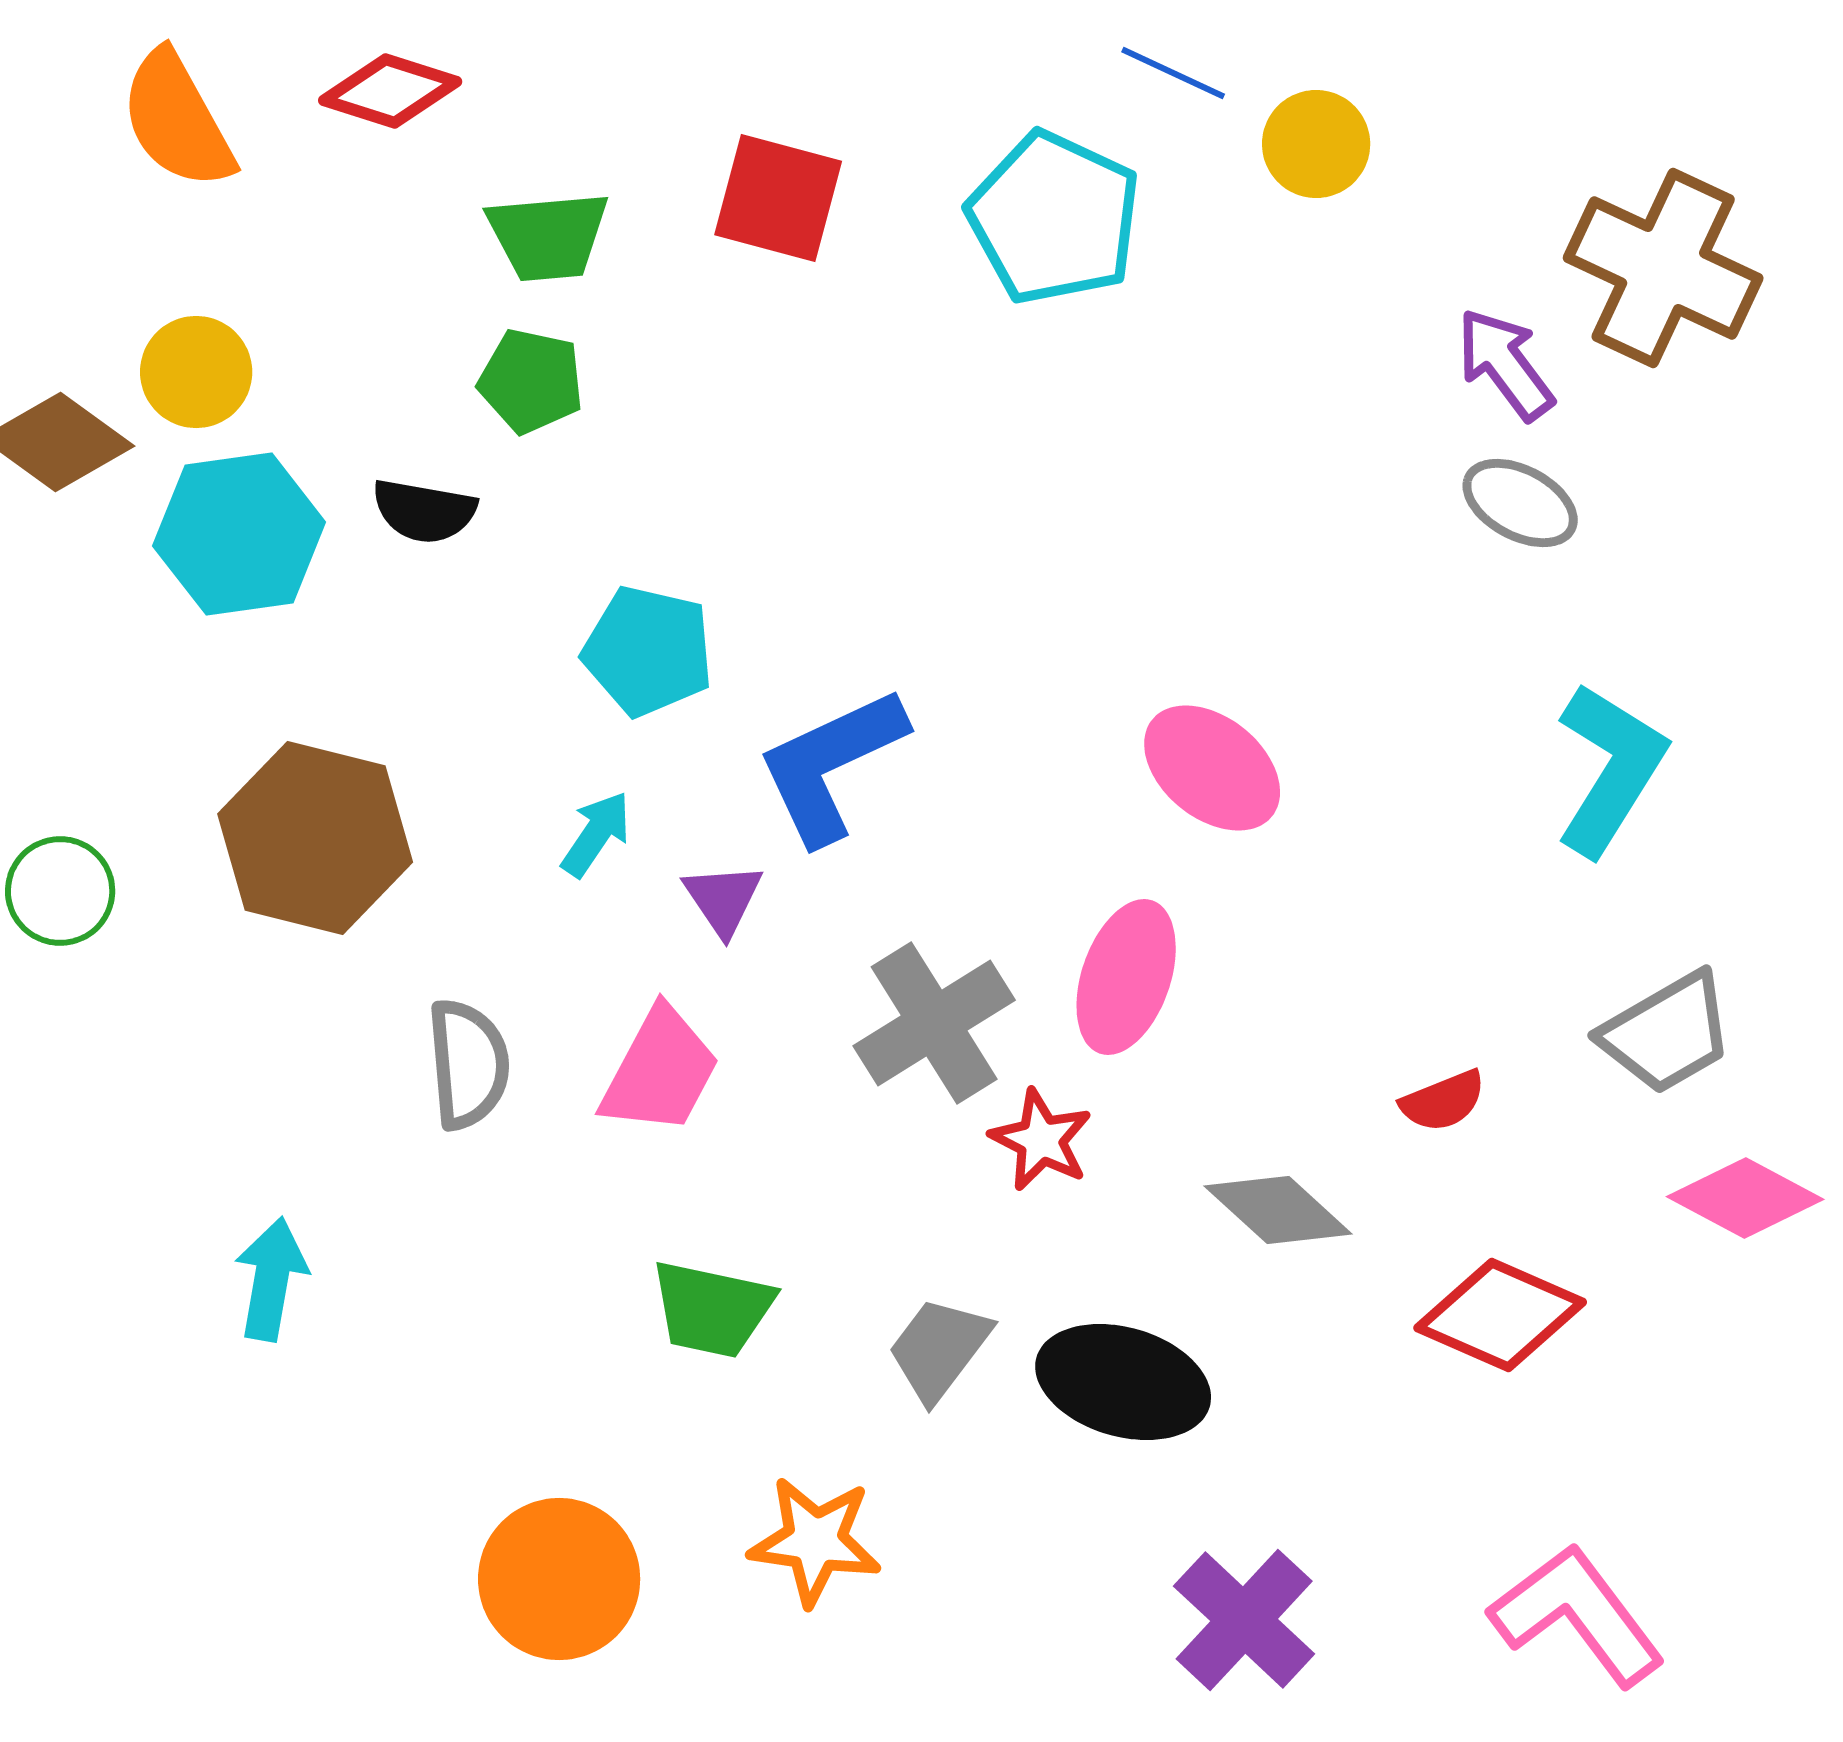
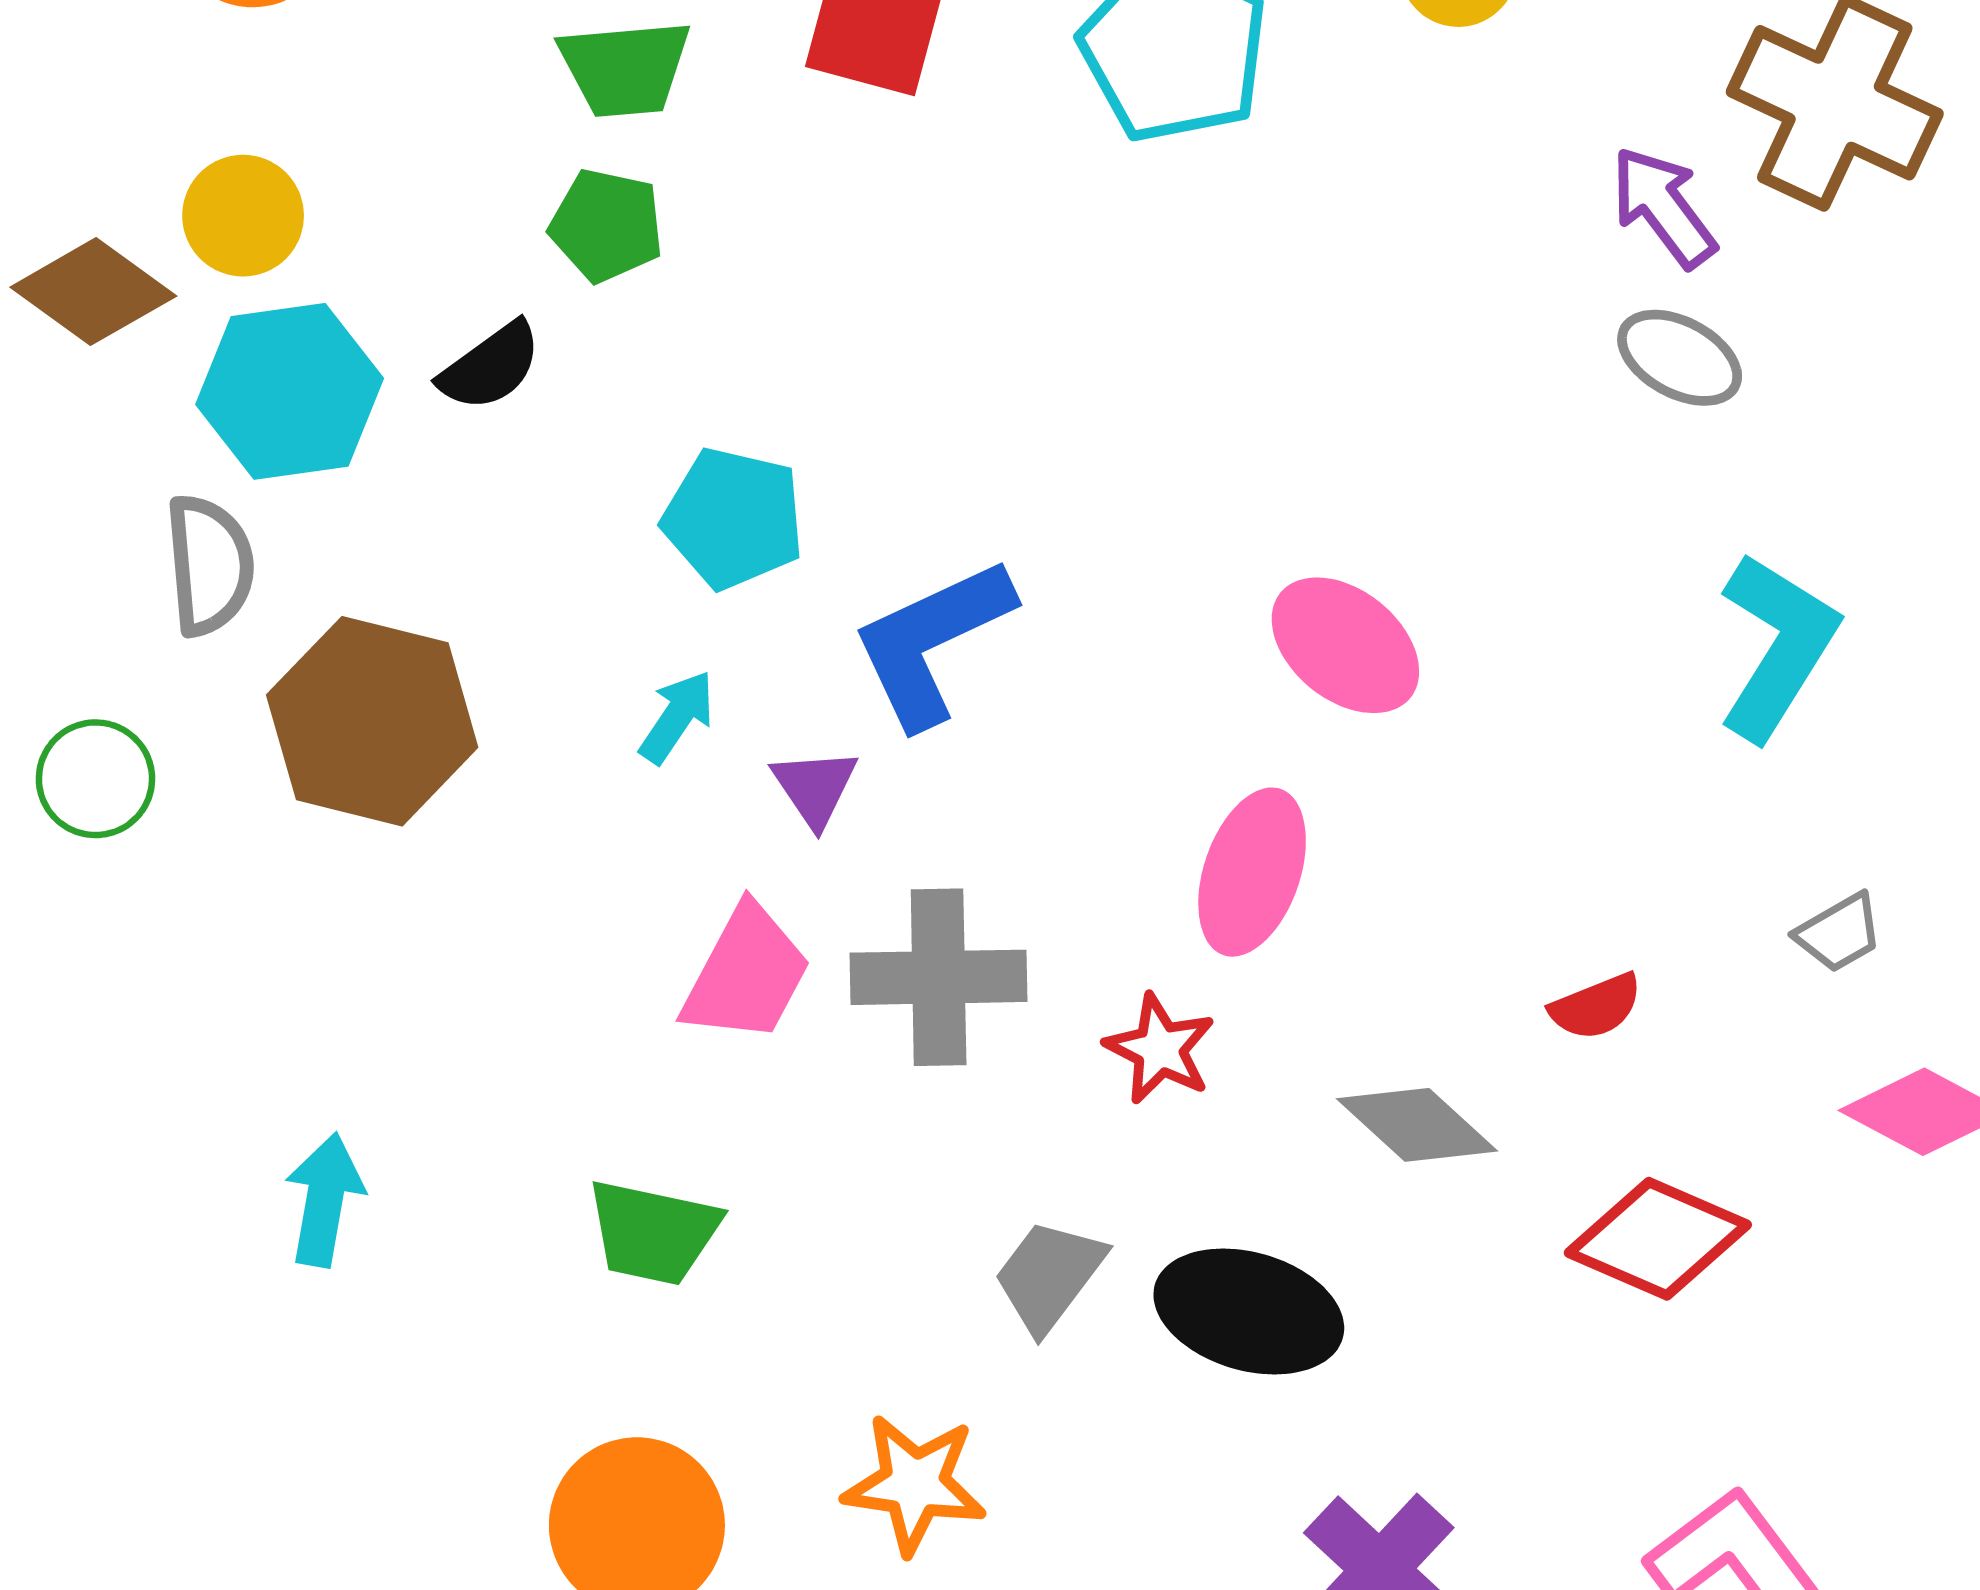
black semicircle: (424, 511) -> (490, 366), turned -46
gray cross: (934, 1023) -> (939, 977), moved, turned 31
gray trapezoid: (1667, 1033) -> (1839, 933), size x0.6
gray semicircle: (468, 1064) -> (209, 565), moved
green trapezoid: (712, 1309) -> (653, 1232), moved

